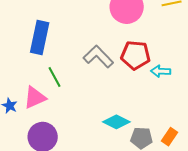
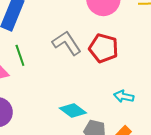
cyan arrow: (161, 71) -> (124, 96), moved

